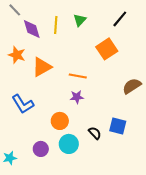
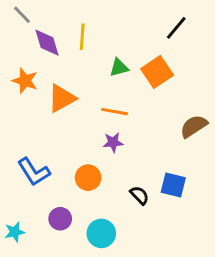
green triangle: (80, 20) -> (119, 68), moved, turned 32
blue L-shape: (23, 104) -> (34, 172), moved
cyan circle: (69, 144) -> (101, 233), moved

